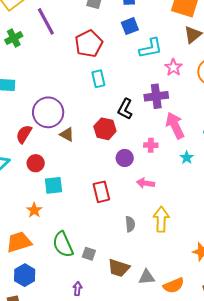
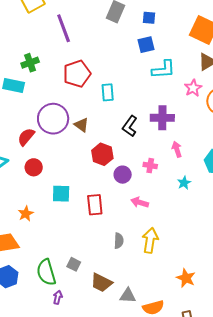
green cross: (14, 38) -> (30, 63), moved
red pentagon: (89, 44) -> (77, 74), moved
pink star: (173, 67) -> (193, 88), moved
pink arrow: (175, 125) -> (177, 149), size x0.6
red hexagon: (105, 129) -> (102, 154), moved
brown triangle: (67, 134) -> (81, 125), moved
cyan square: (53, 185) -> (61, 194), moved
green semicircle: (63, 244) -> (46, 272), moved

